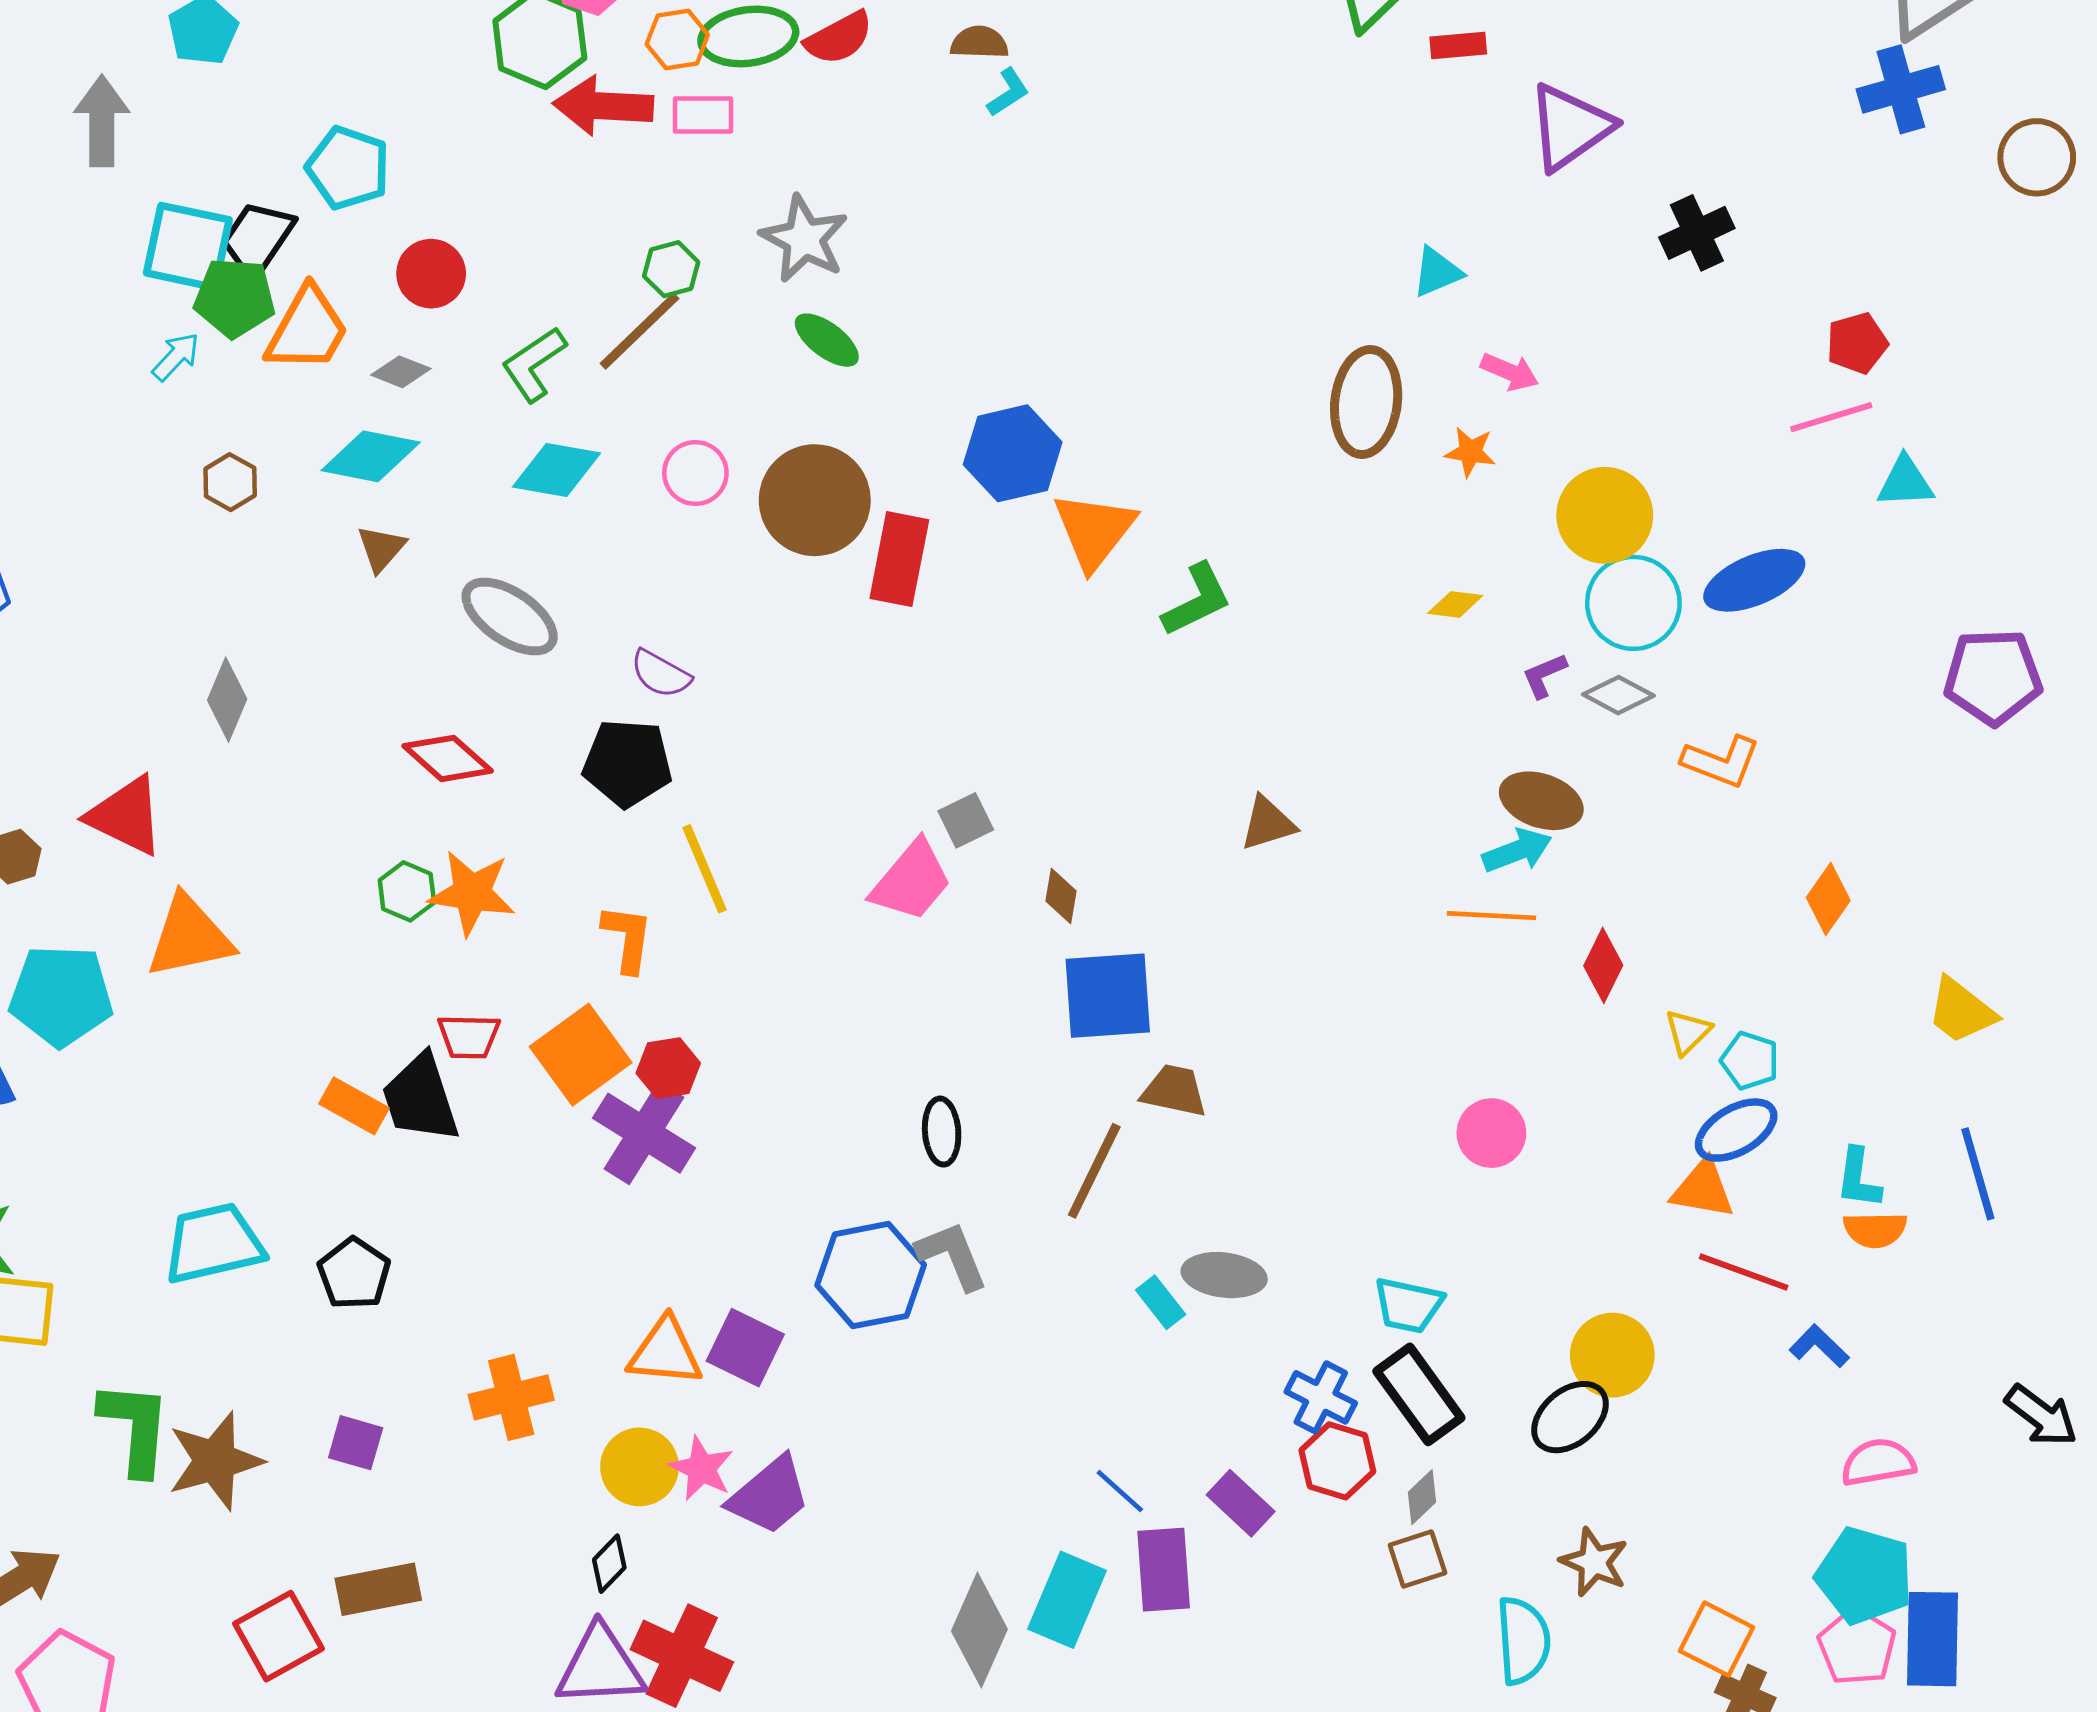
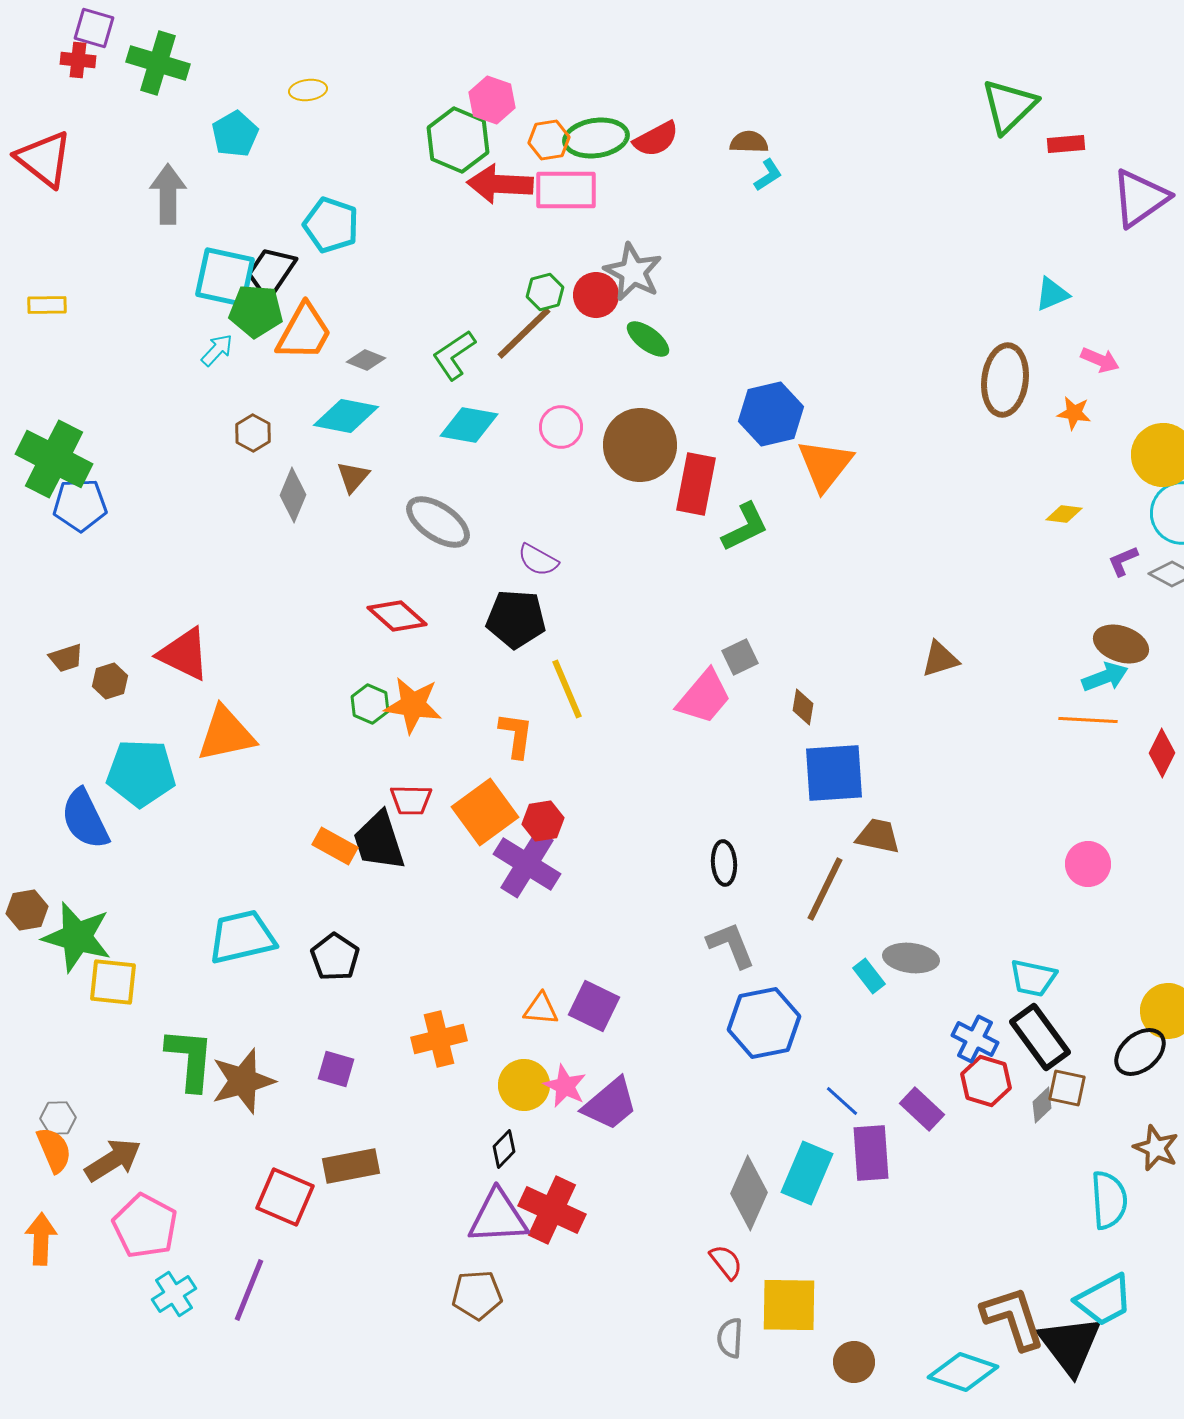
pink rectangle: (703, 115) -> (566, 190), size x1.5
red circle: (431, 274) -> (596, 295), moved
green L-shape: (1197, 600) -> (745, 527), moved
gray diamond: (227, 700) -> (293, 495), moved
blue hexagon: (871, 1275) -> (764, 1023), moved
orange triangle: (665, 1352) -> (541, 1009), size x0.7
brown square: (1417, 1559) -> (1067, 1088), moved, turned 30
red square: (279, 1636) -> (285, 1197), turned -38

